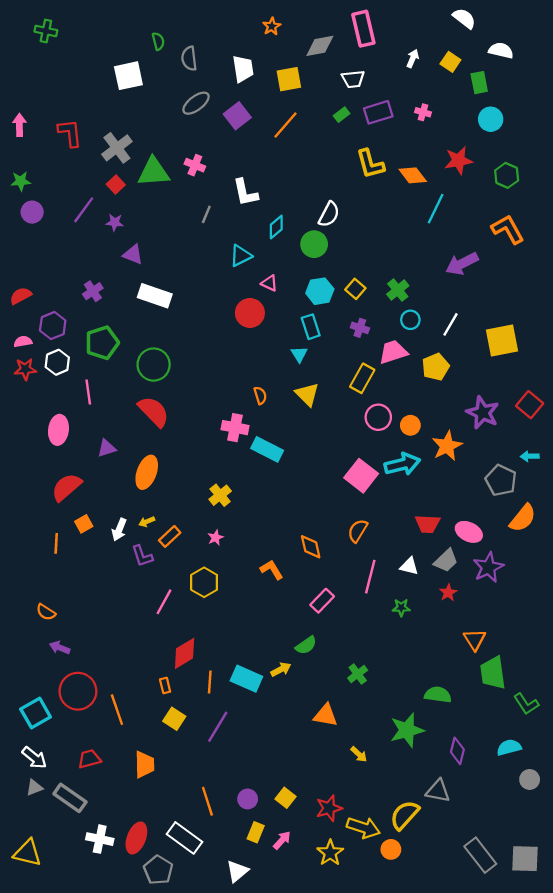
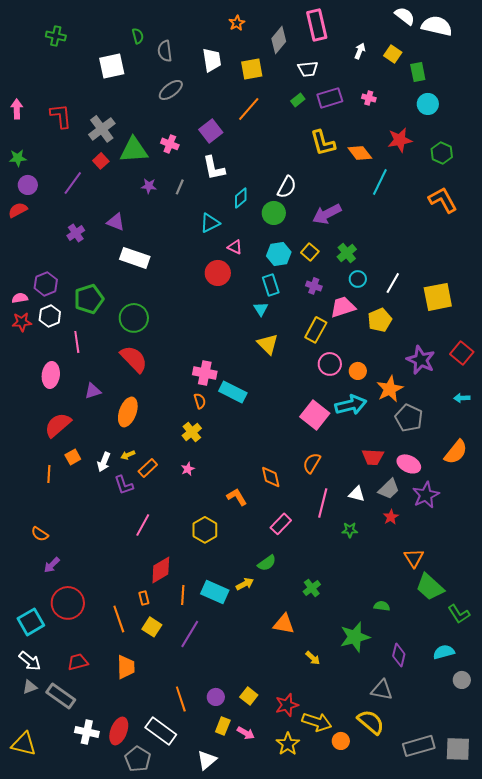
green cross: (46, 31) -> (56, 36), moved
gray diamond: (320, 46) -> (279, 40), turned -40
white semicircle: (501, 50) -> (437, 26), moved, size x1.4
purple square: (237, 116) -> (211, 131), moved
purple star: (115, 222) -> (149, 186), moved
purple arrow: (462, 264) -> (327, 214), moved
purple cross: (93, 291) -> (76, 233), moved
red semicircle: (21, 296) -> (18, 210), moved
orange semicircle: (260, 395) -> (200, 401), moved
gray pentagon: (501, 480) -> (409, 418), moved
yellow hexagon: (204, 582) -> (205, 530), moved
purple arrow: (60, 648) -> (52, 565), turned -66
green trapezoid: (493, 673) -> (430, 587), turned -40
green semicircle: (438, 695) -> (382, 606), size x0.7
orange line: (117, 710) -> (119, 619), moved
yellow semicircle: (405, 815) -> (371, 722), moved, turned 88
pink arrow: (282, 840) -> (246, 733), turned 78
gray rectangle: (480, 855) -> (419, 746), turned -68

